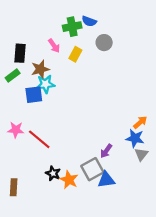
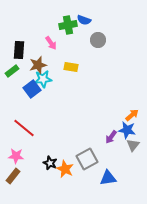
yellow rectangle: (75, 54) -> (71, 67), moved, turned 72
blue square: (34, 95) -> (32, 89), turned -30
pink star: (16, 130) -> (16, 156), moved
red line: (39, 139) -> (24, 128), moved
purple arrow: (106, 151) -> (111, 137), moved
blue triangle: (106, 180) -> (108, 178), moved
brown rectangle: (14, 187) -> (13, 176), turned 35

